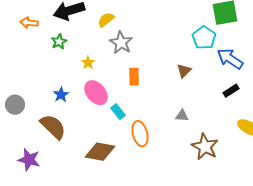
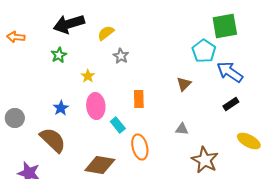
orange arrow: (29, 23) -> (16, 37), moved
gray star: (121, 43) -> (121, 56), size x0.7
orange rectangle: (134, 77) -> (139, 99), moved
pink ellipse: (96, 93) -> (96, 106), turned 35

